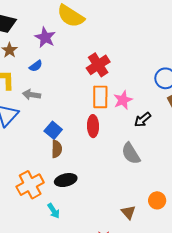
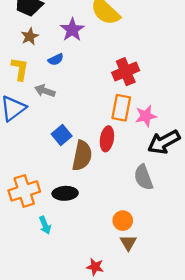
black arrow: (143, 120) -> (164, 142), size x1.6
brown semicircle: (57, 149) -> (82, 156), moved, size x1.5
orange circle: (157, 200) -> (123, 221), moved

